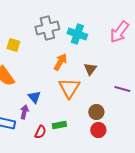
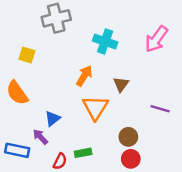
gray cross: (47, 28) -> (56, 18), moved
blue triangle: (34, 97) -> (53, 119), turned 32
purple arrow: (24, 112) -> (40, 137), turned -56

